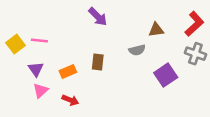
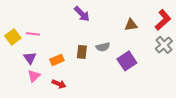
gray semicircle: (137, 50) -> (103, 47), moved
gray cross: (195, 54) -> (164, 45), turned 30
purple square: (166, 75) -> (127, 61), moved

